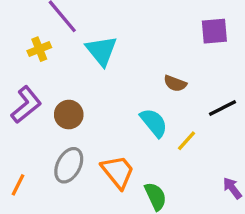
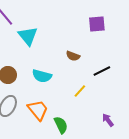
cyan semicircle: (154, 123) -> (42, 76), moved, turned 144

